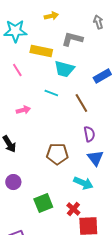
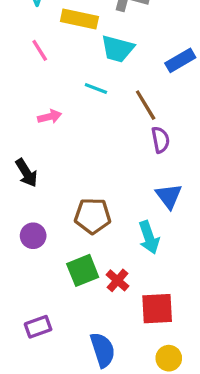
purple semicircle: (89, 134) -> (160, 140), moved
brown pentagon: (57, 154) -> (93, 216), moved
cyan arrow: (83, 183) -> (149, 237), turned 48
red cross: (73, 209) -> (117, 280), moved

